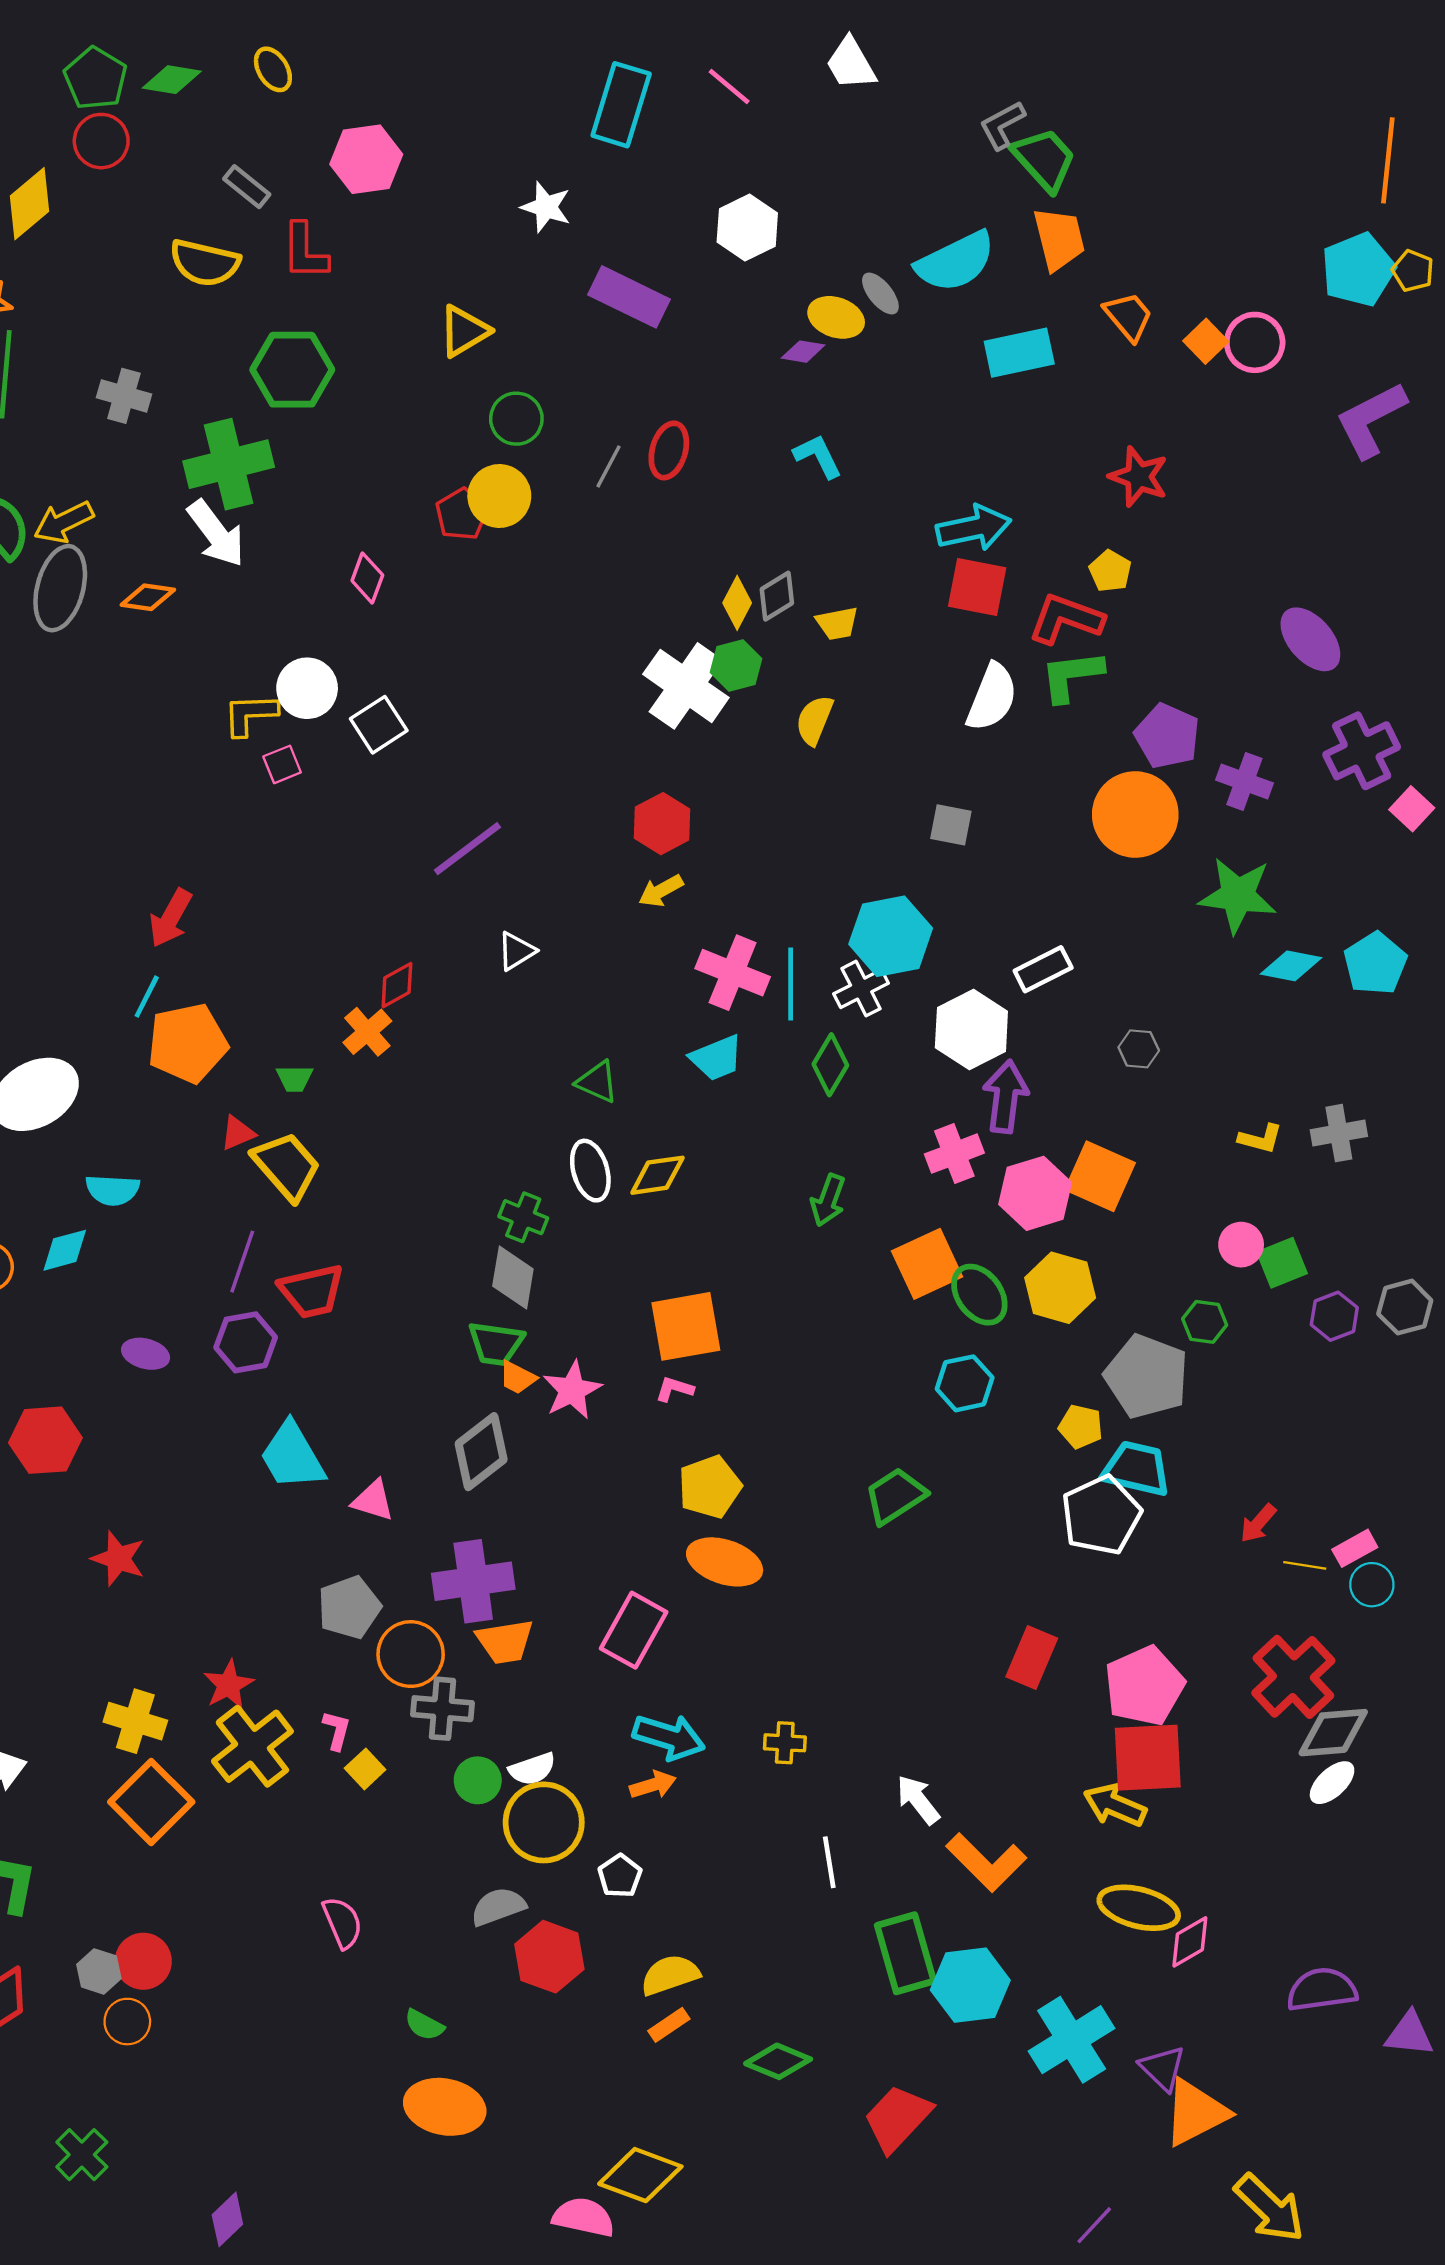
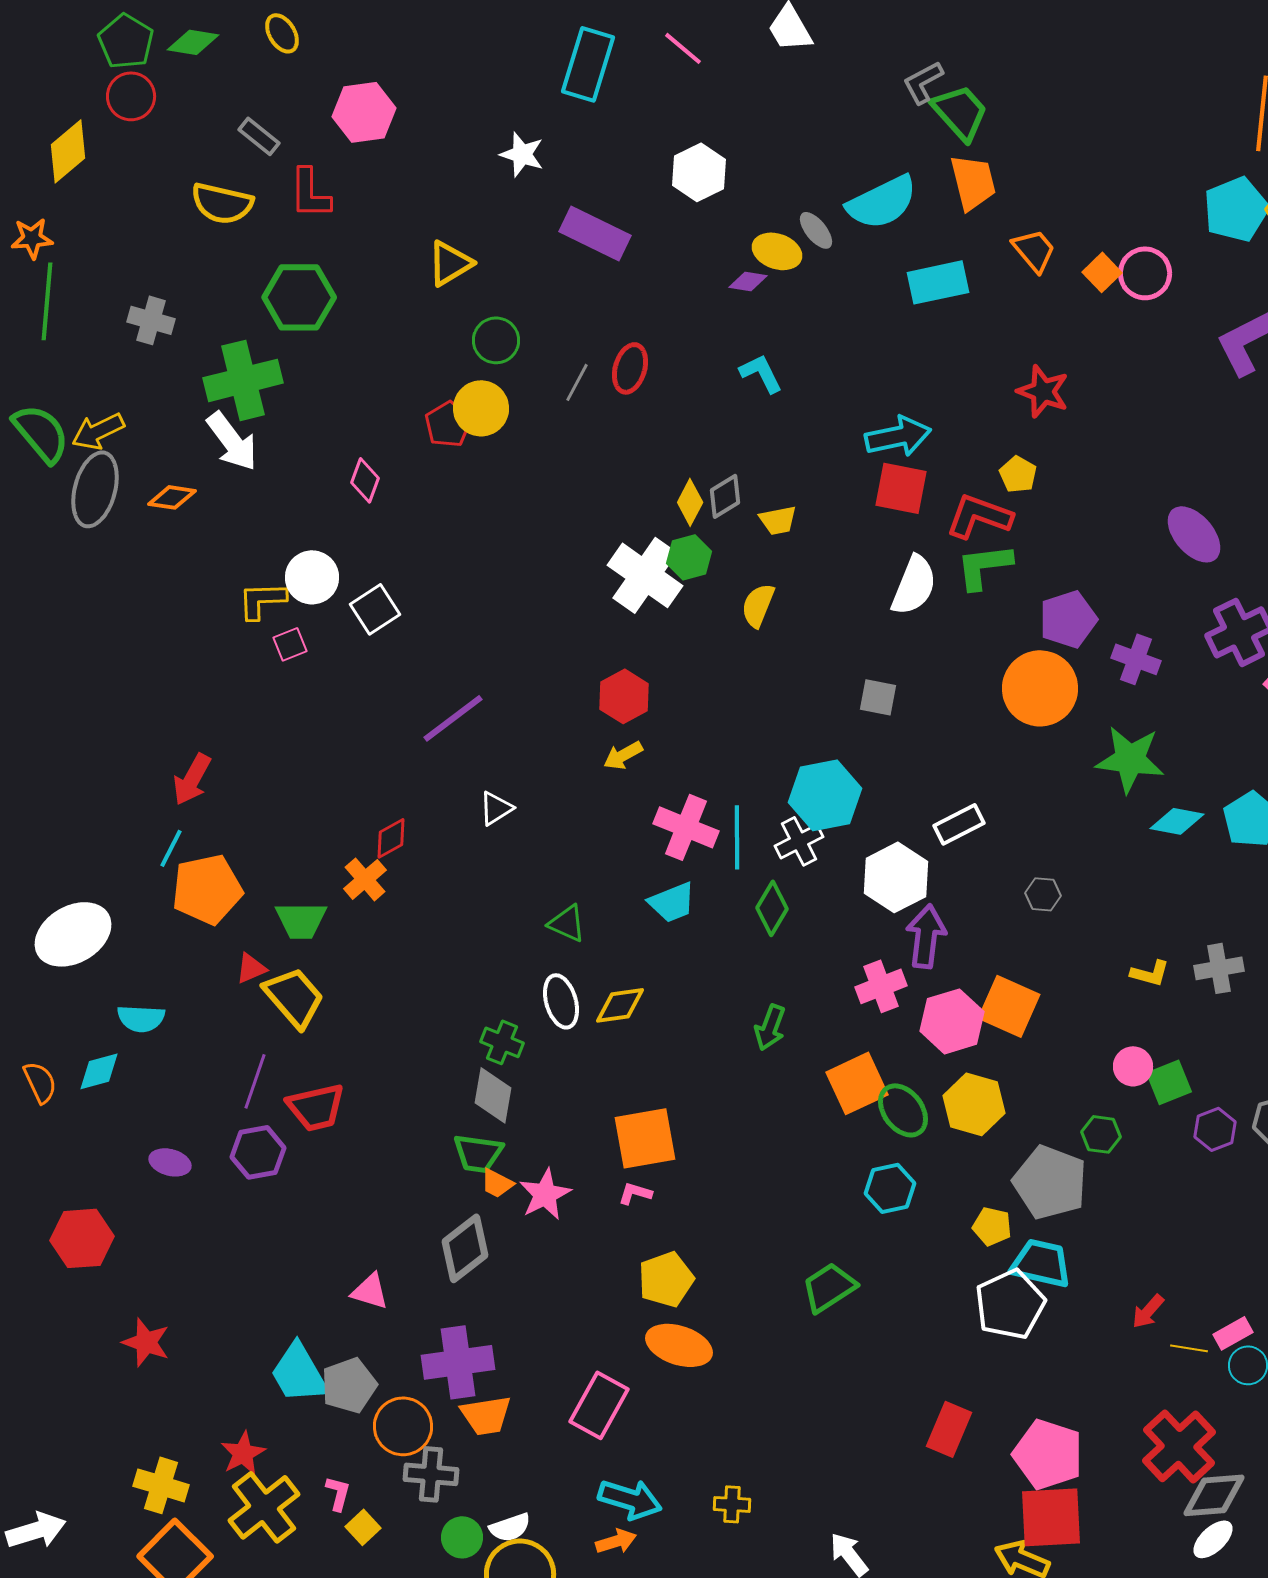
purple pentagon: (1167, 736) -> (1068, 619), turned 30
green trapezoid: (295, 1078) -> (301, 920), size x1.6
cyan trapezoid: (292, 1456) -> (299, 1373), moved
pink pentagon: (1144, 1686) -> (1048, 1454), turned -30

